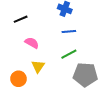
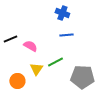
black line: (21, 19) -> (10, 39), moved
green line: (69, 54) -> (55, 62), moved

